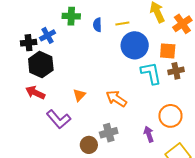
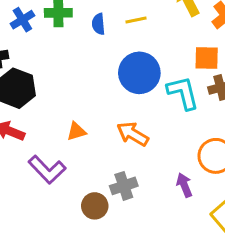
blue cross: (48, 35) -> (22, 20), moved
blue circle: (135, 45) -> (139, 73), moved
orange triangle: (79, 95) -> (76, 131), turned 32

